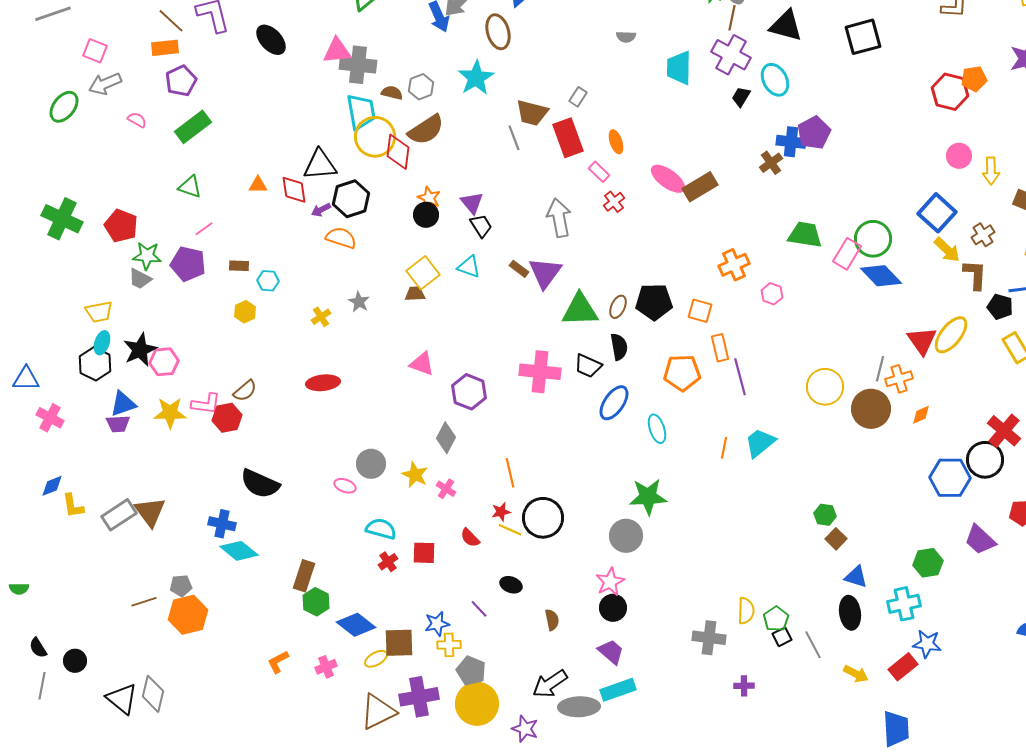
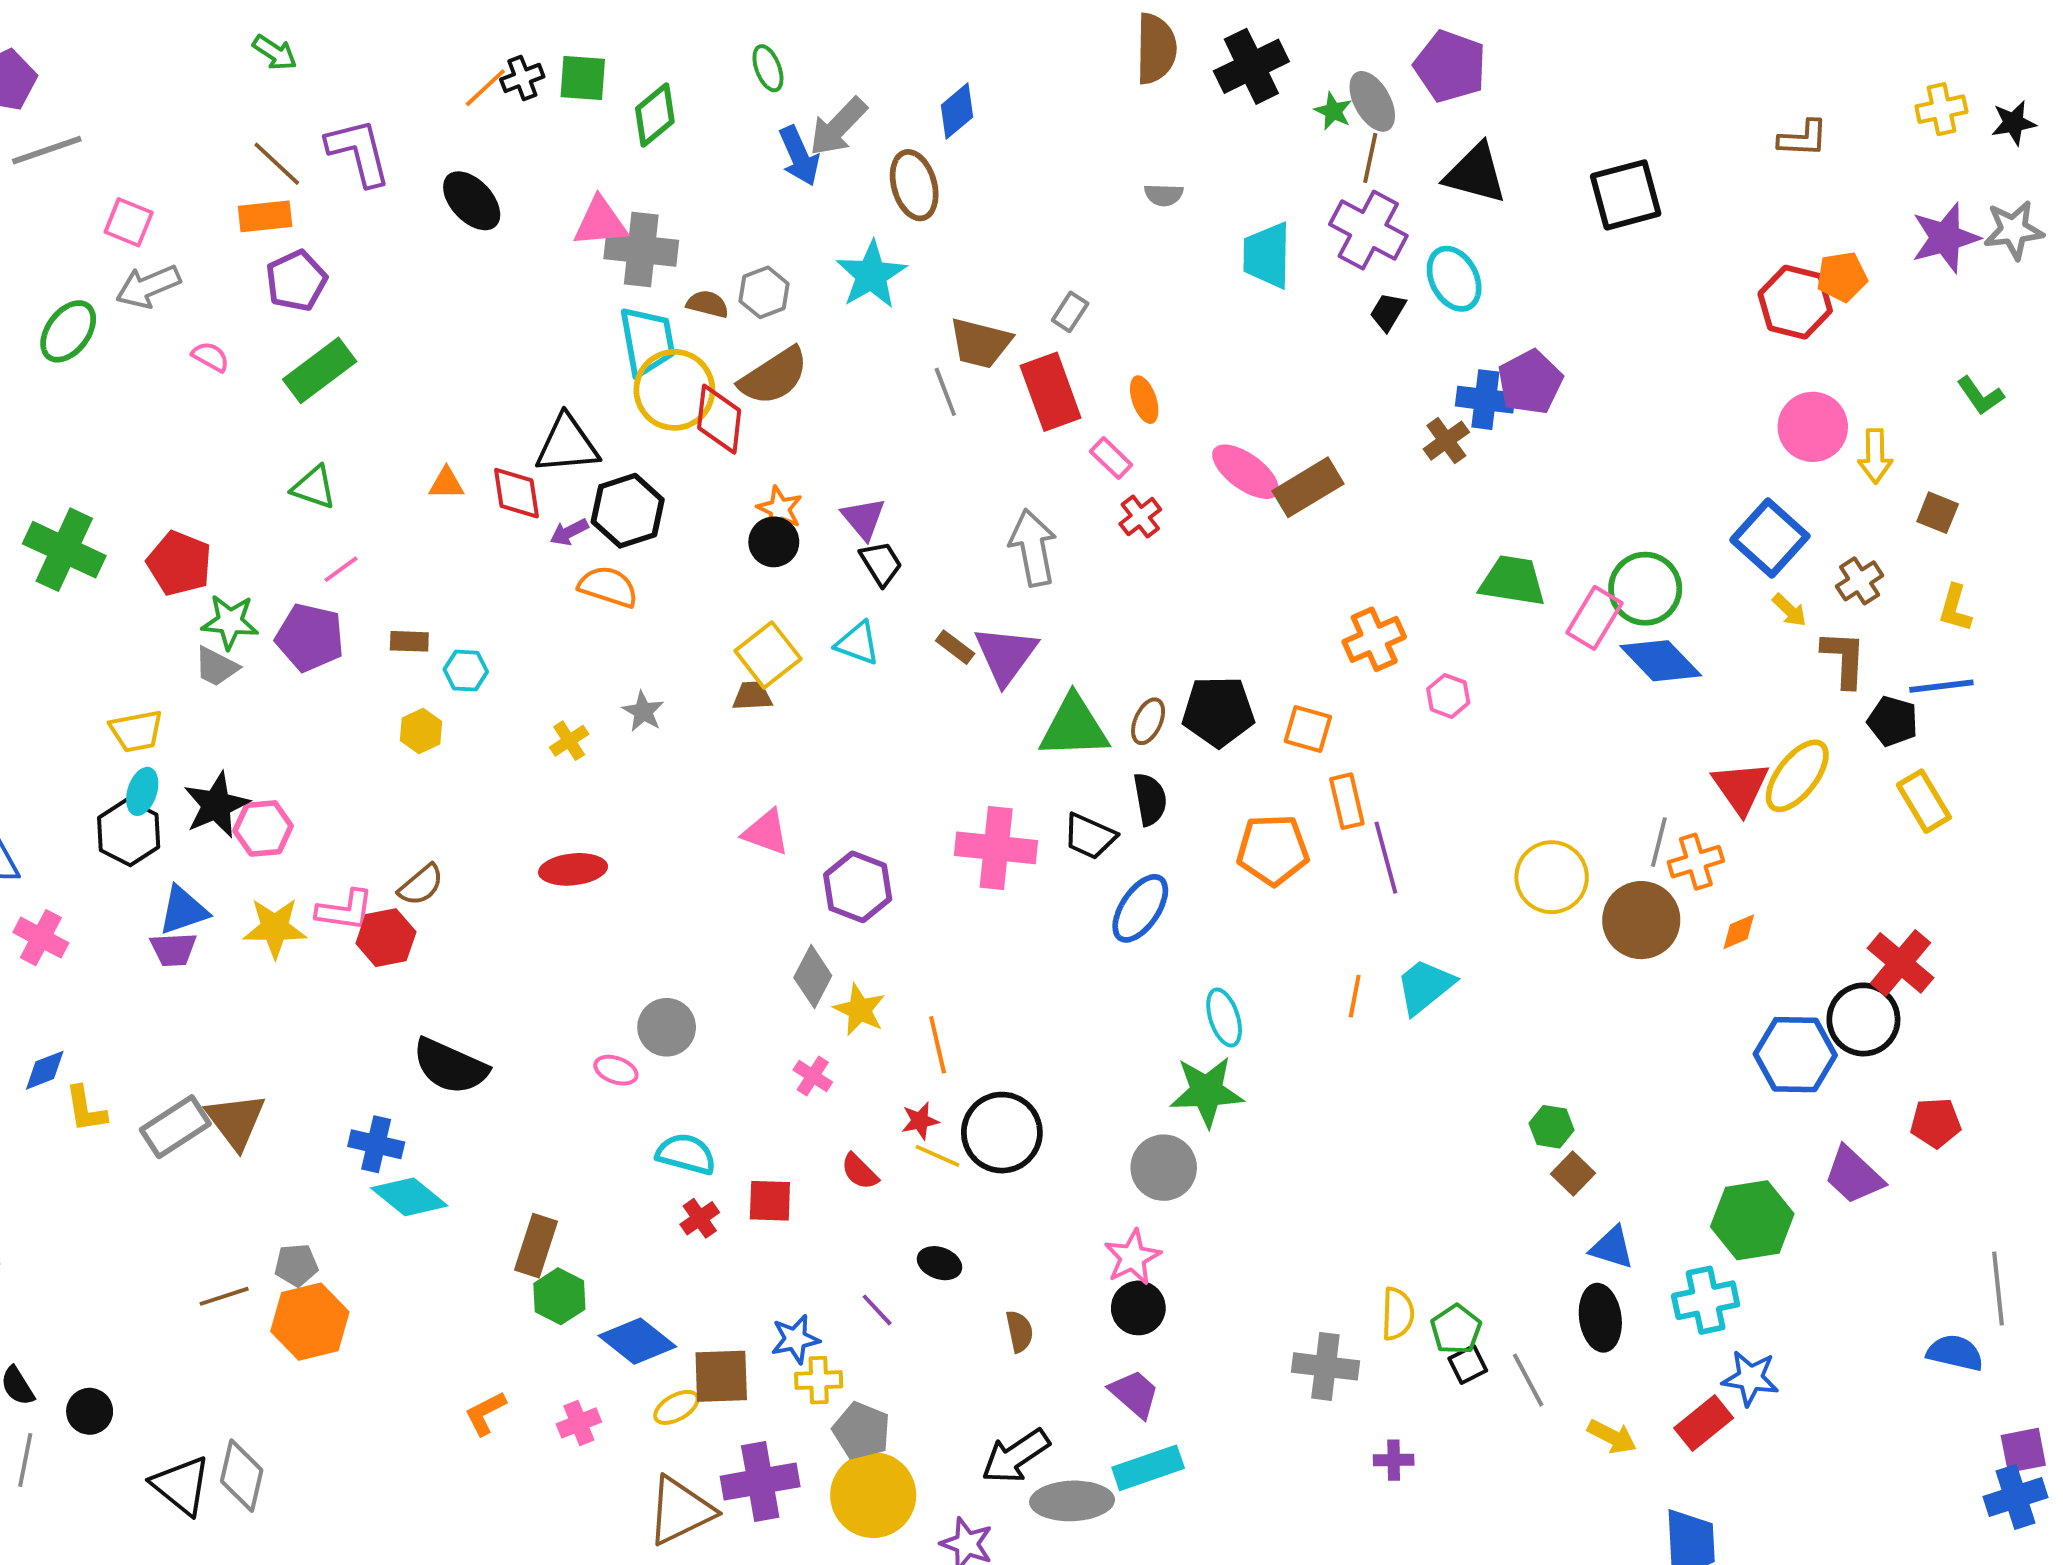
pink circle: (959, 156) -> (1813, 427), size x1.4
yellow arrow: (947, 250) -> (1789, 610), size x0.7
cyan ellipse: (657, 429) -> (1224, 1018), moved
yellow star: (415, 475) -> (860, 1010), moved
green hexagon: (928, 563) -> (1752, 1220), size x1.4

